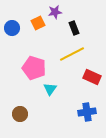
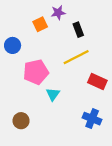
blue circle: (12, 28) -> (13, 45), moved
pink pentagon: (34, 68) -> (36, 72), turned -30
blue cross: (87, 112) -> (92, 119), turned 30

